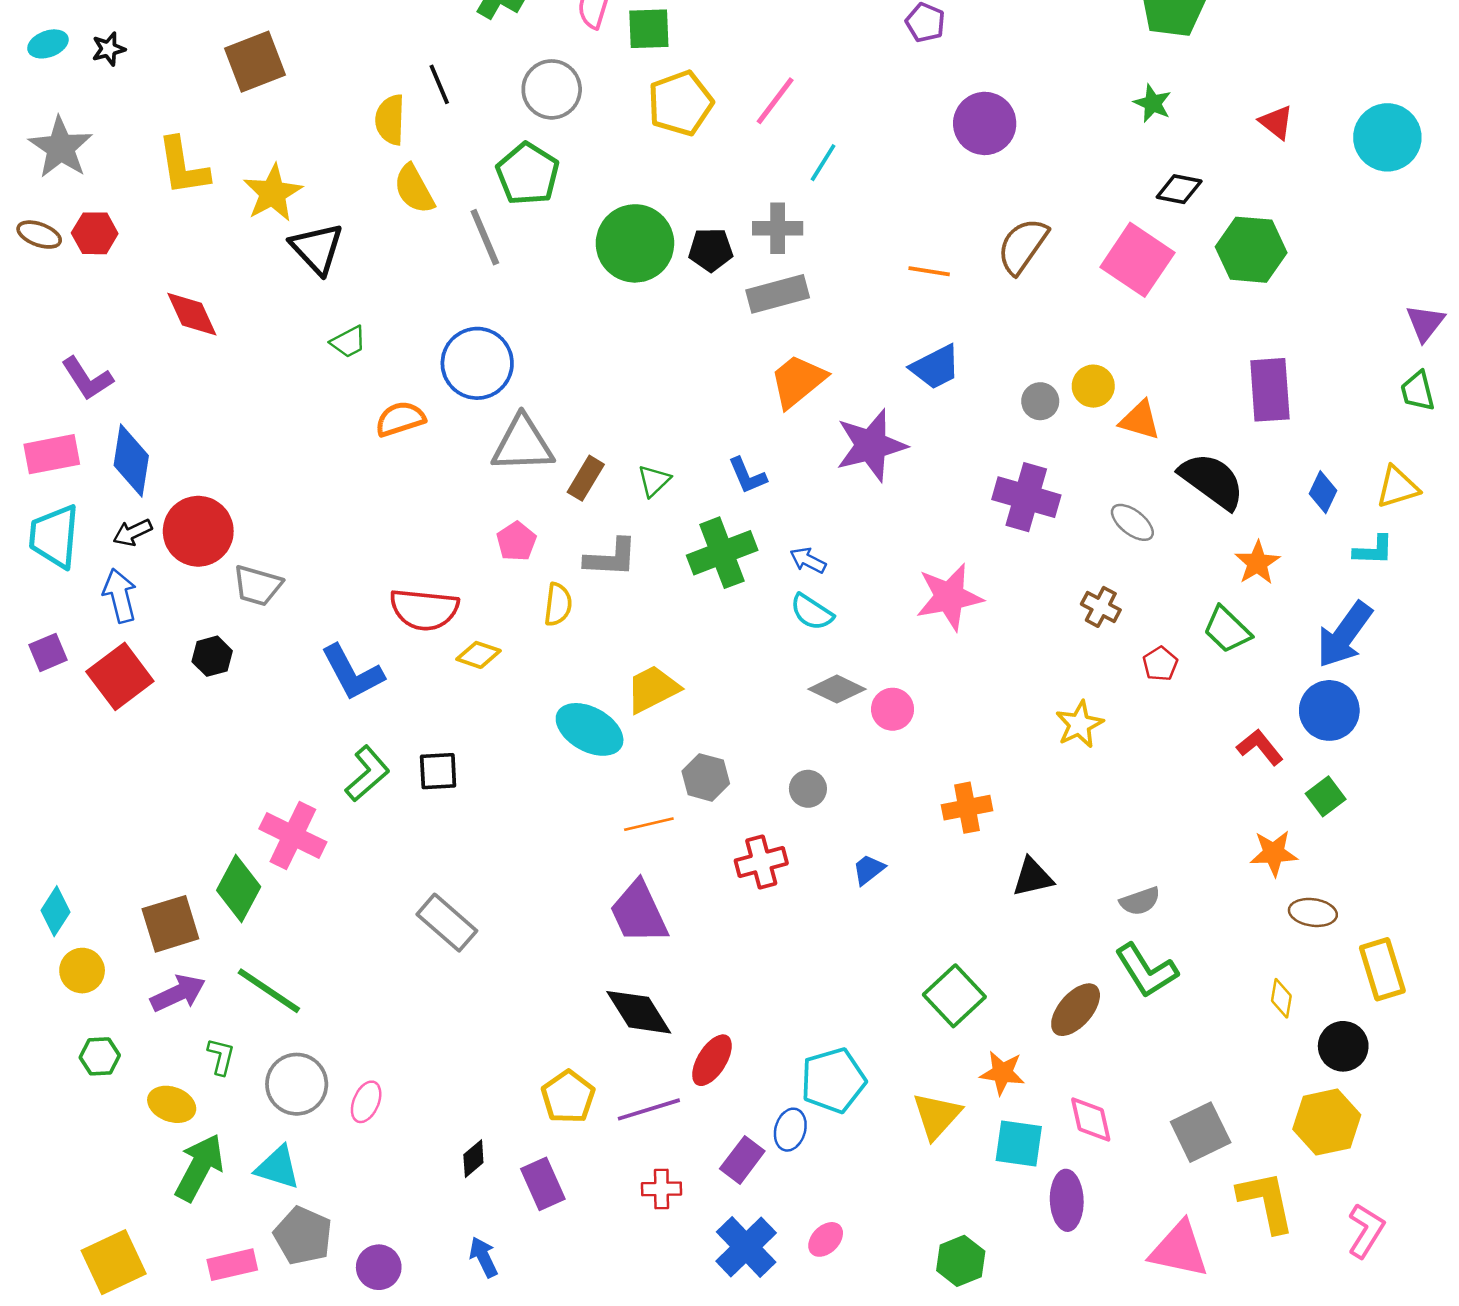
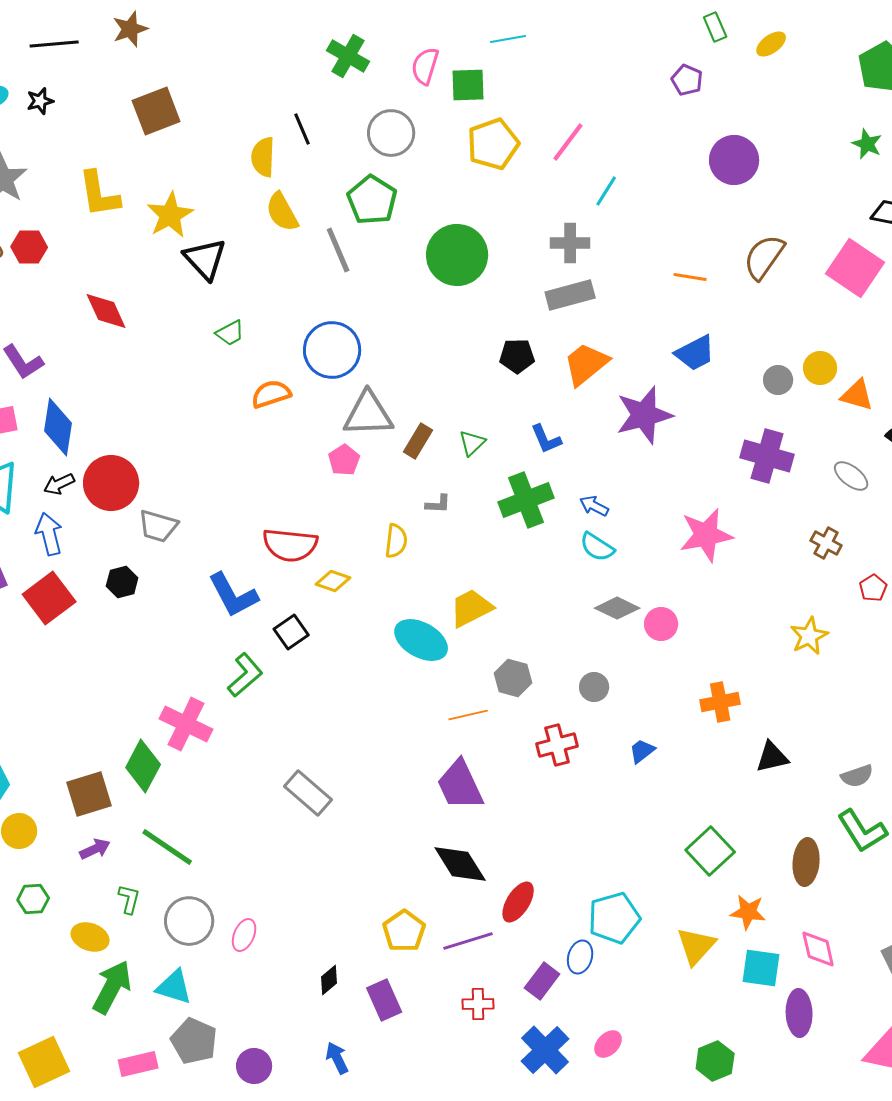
black pentagon: (711, 250) -> (517, 356), moved
pink pentagon: (516, 541) -> (344, 460), moved
gray L-shape: (611, 558) -> (438, 504), size x0.6
black square: (438, 771) -> (291, 632), moved, turned -32
purple arrow: (178, 993) -> (95, 849), size x0.7
brown ellipse: (1076, 1010) -> (806, 862), turned -36

